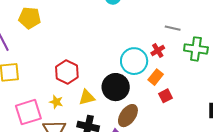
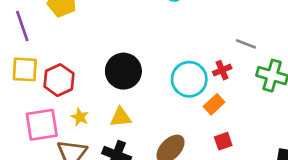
red hexagon: (67, 72) -> (59, 80), moved
black circle: (116, 87) -> (123, 71), moved
red square: (165, 96) -> (223, 141), moved

